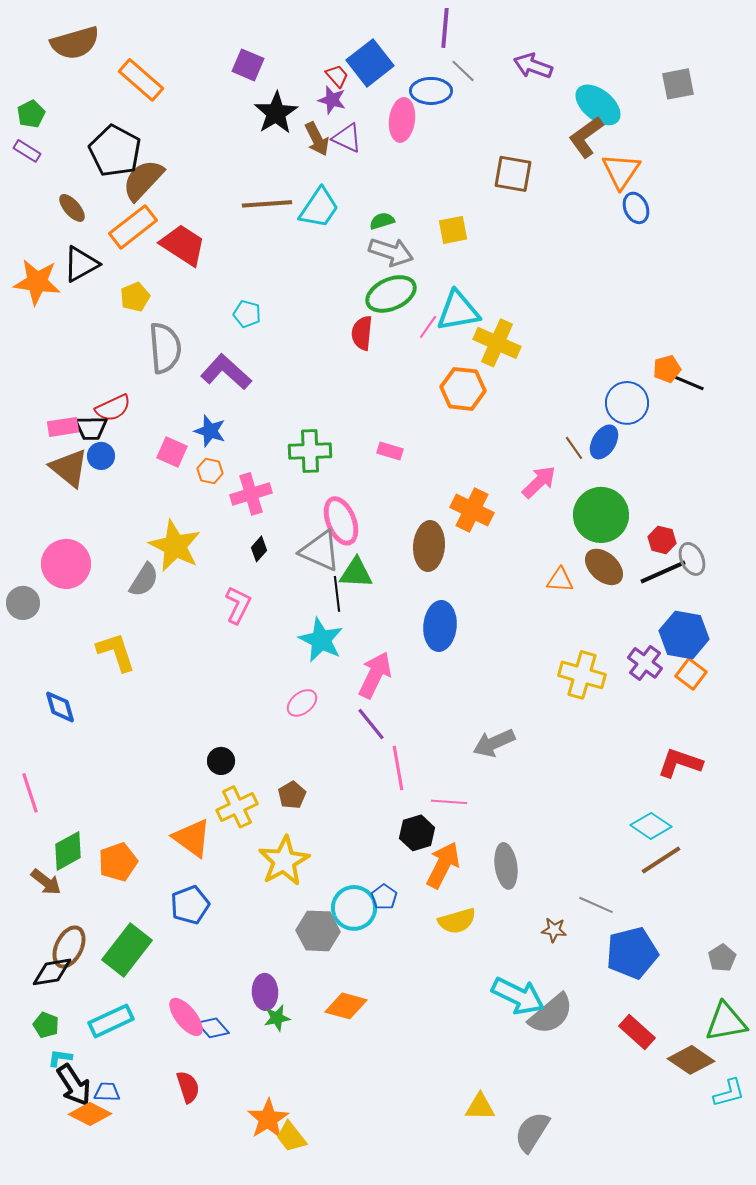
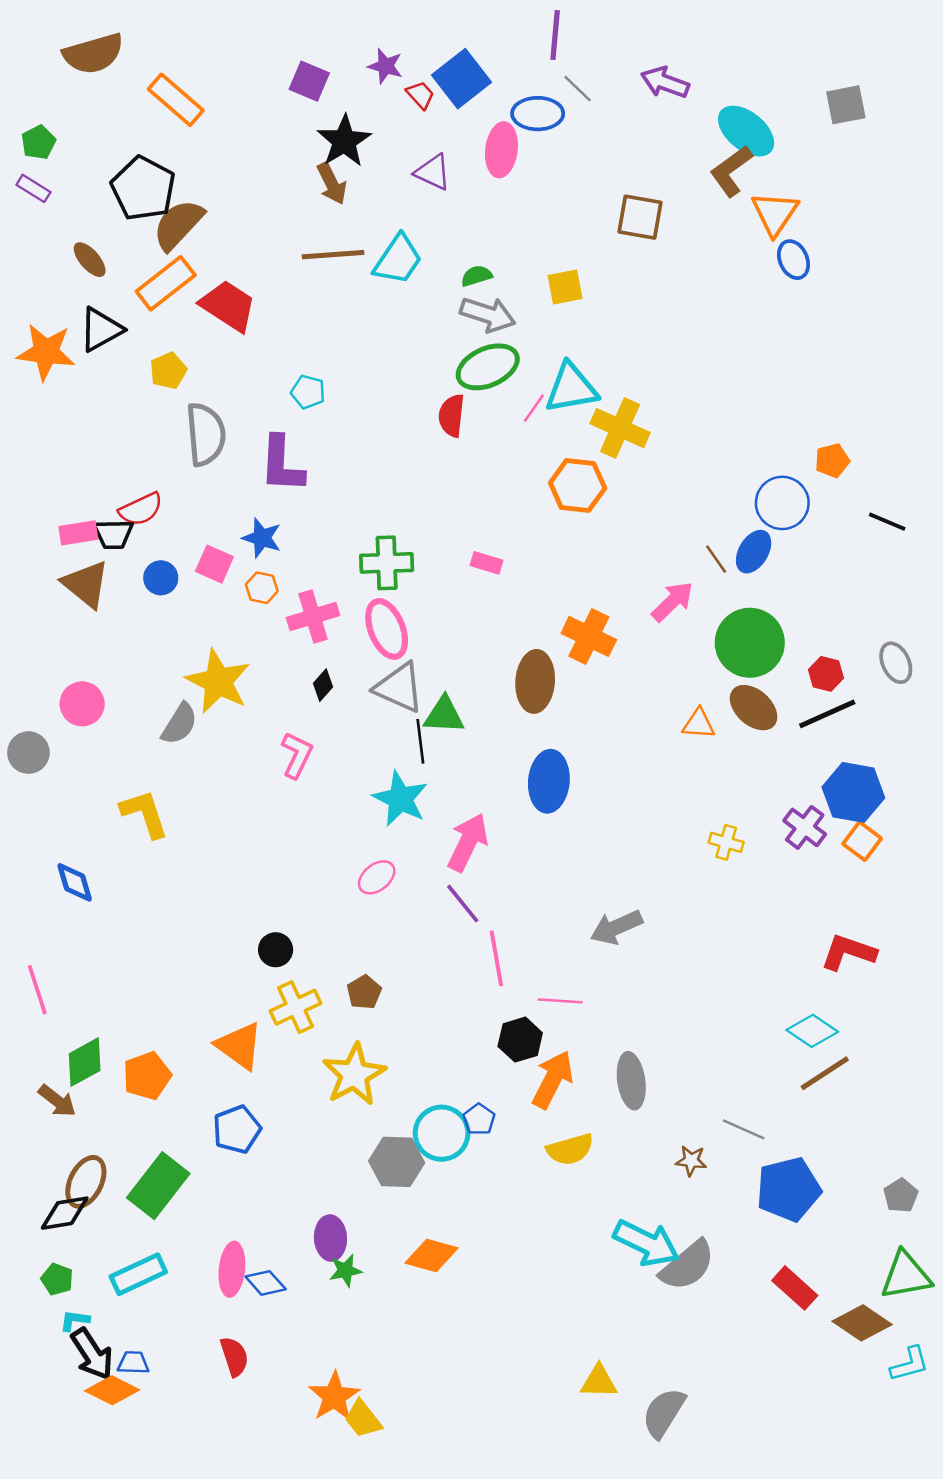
purple star: (332, 100) -> (385, 66), moved
brown arrow: (317, 139) -> (332, 183), moved
purple L-shape: (226, 372) -> (282, 464), turned -129
black line: (689, 383) -> (887, 522), moved
blue circle: (101, 456) -> (161, 578), moved
pink ellipse: (341, 521) -> (387, 629), moved
gray ellipse: (692, 559) -> (896, 663), moved
pink circle: (66, 564) -> (82, 704), size x0.7
yellow cross: (582, 675) -> (726, 842), size x0.6
pink ellipse: (186, 1017) -> (232, 1269), turned 45

